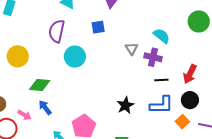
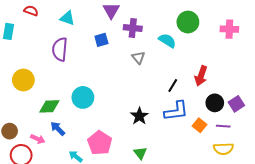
green circle: (199, 21) -> (188, 22), moved
cyan circle: (75, 57) -> (83, 97), moved
purple cross: (153, 57) -> (133, 28), moved
black line: (161, 80) -> (173, 86), turned -48
black circle: (190, 100) -> (215, 103), moved

